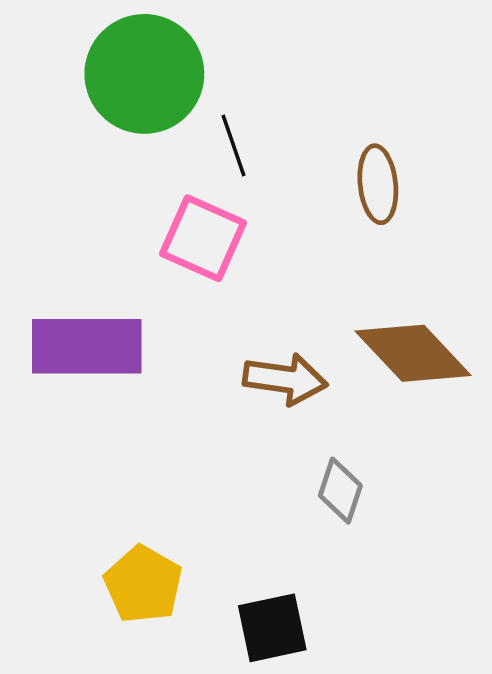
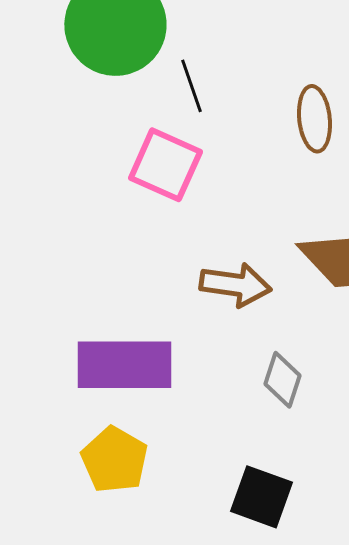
purple rectangle: (87, 346) -> (124, 365), moved
black square: (272, 628) -> (261, 497), moved, turned 32

